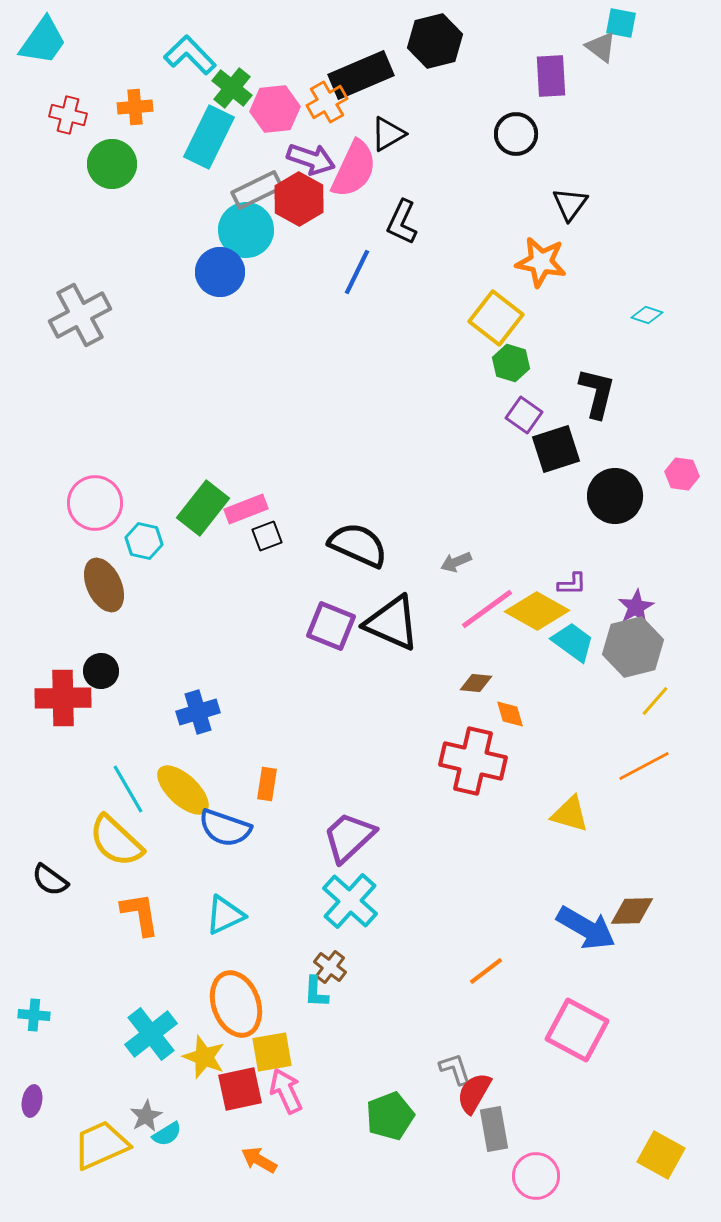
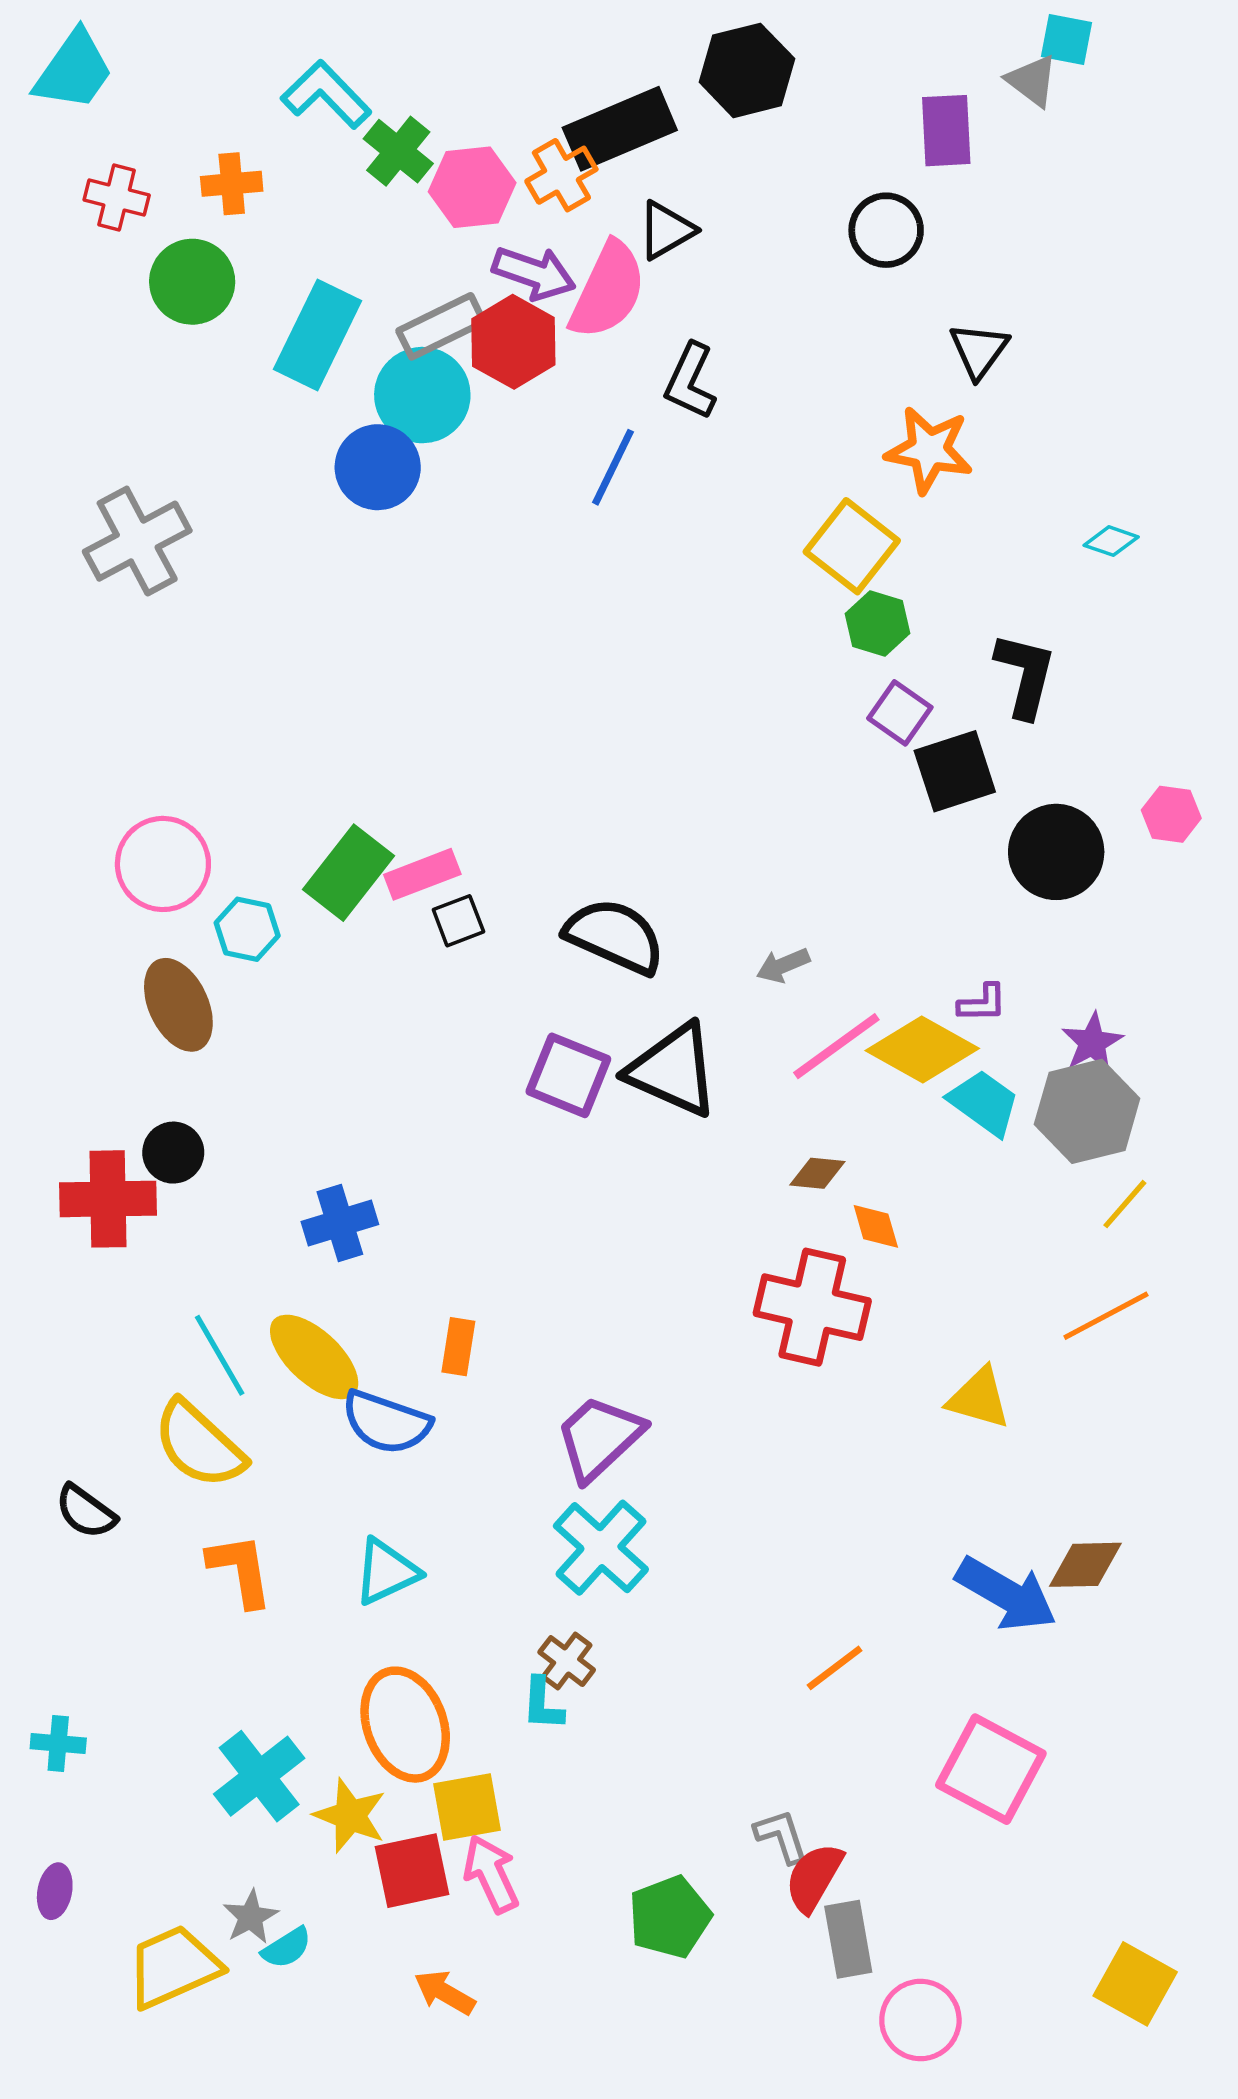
cyan rectangle: (209, 137) -> (318, 335), moved

